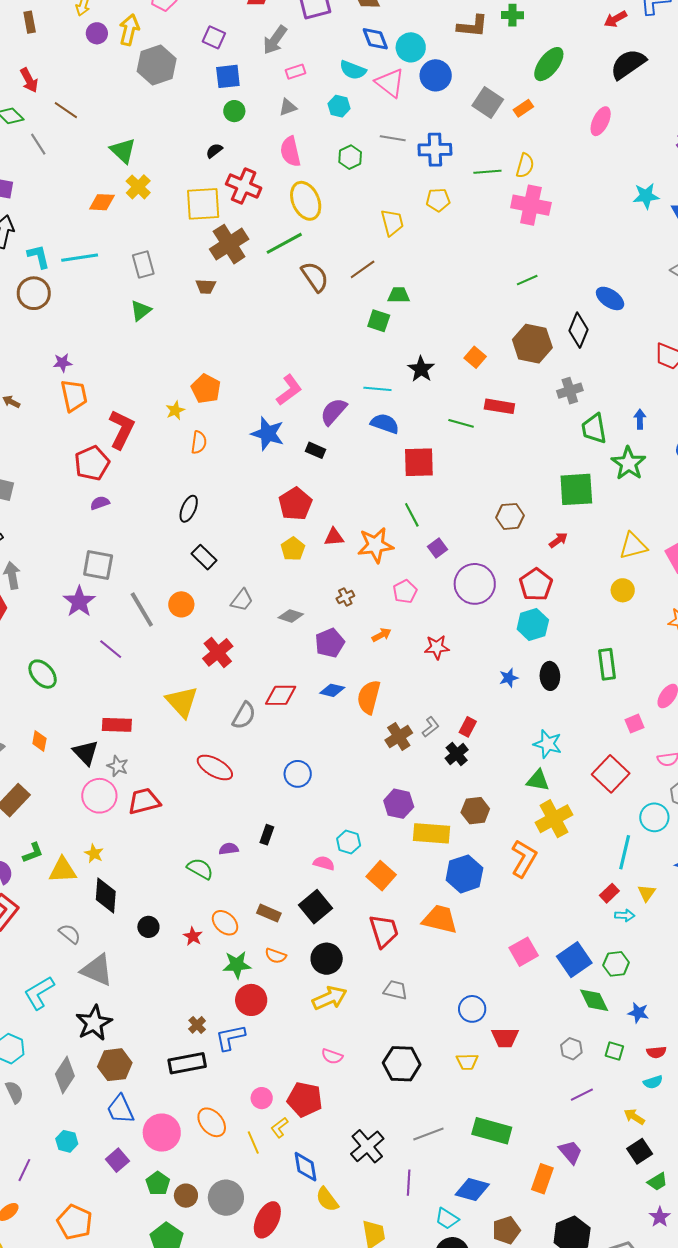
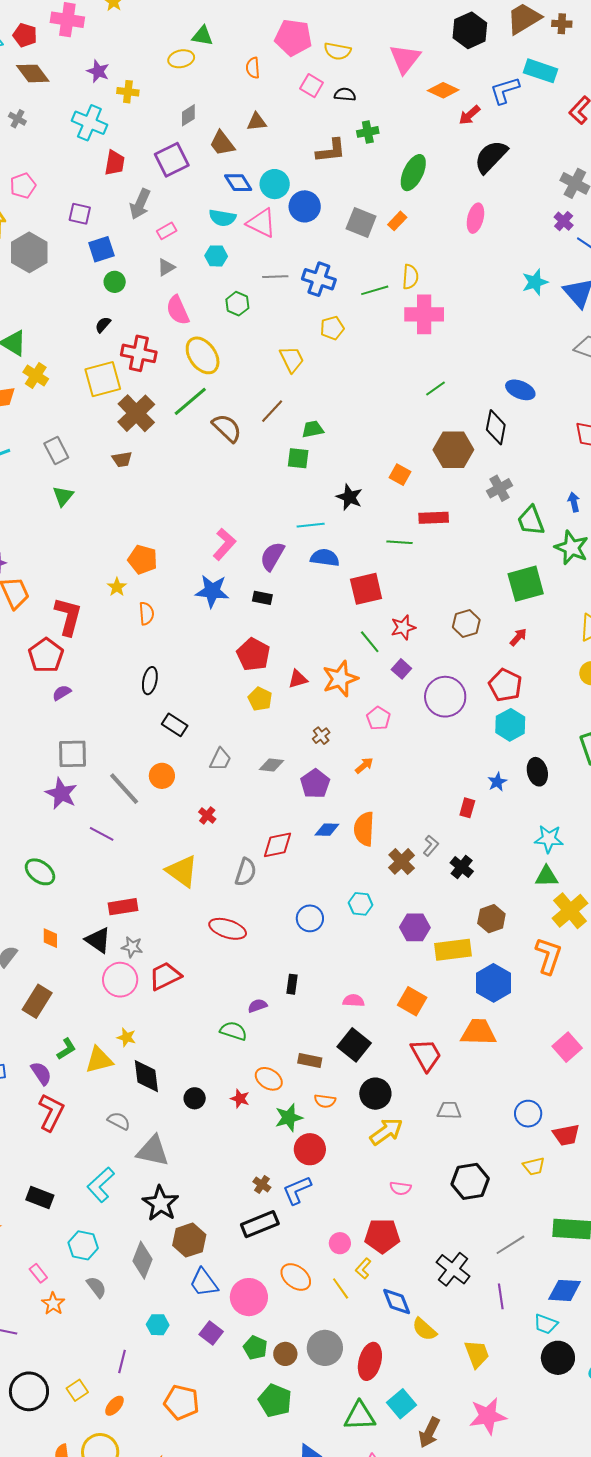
blue cross: (435, 150) -> (319, 279), turned 32
red star: (437, 647) -> (403, 627), moved
red cross: (218, 652) -> (207, 815), size x0.6
red rectangle: (468, 727) -> (467, 808), moved
cyan hexagon: (349, 842) -> (361, 904), moved

